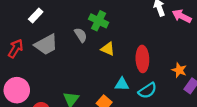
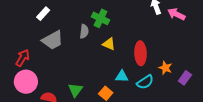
gray semicircle: (81, 35) -> (84, 31), turned 40
red arrow: (16, 48) -> (23, 58), moved
orange star: (179, 70) -> (165, 68), moved

